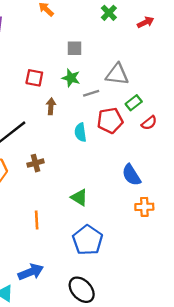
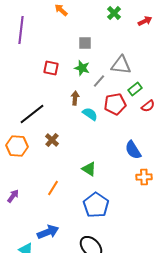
gray line: (91, 93) -> (99, 81), turned -32
brown arrow: (51, 106) -> (75, 98), moved
cyan semicircle: (80, 132) -> (90, 114), turned 133
brown cross: (35, 163) -> (52, 140), turned -32
orange line: (37, 220) -> (53, 188), turned 35

